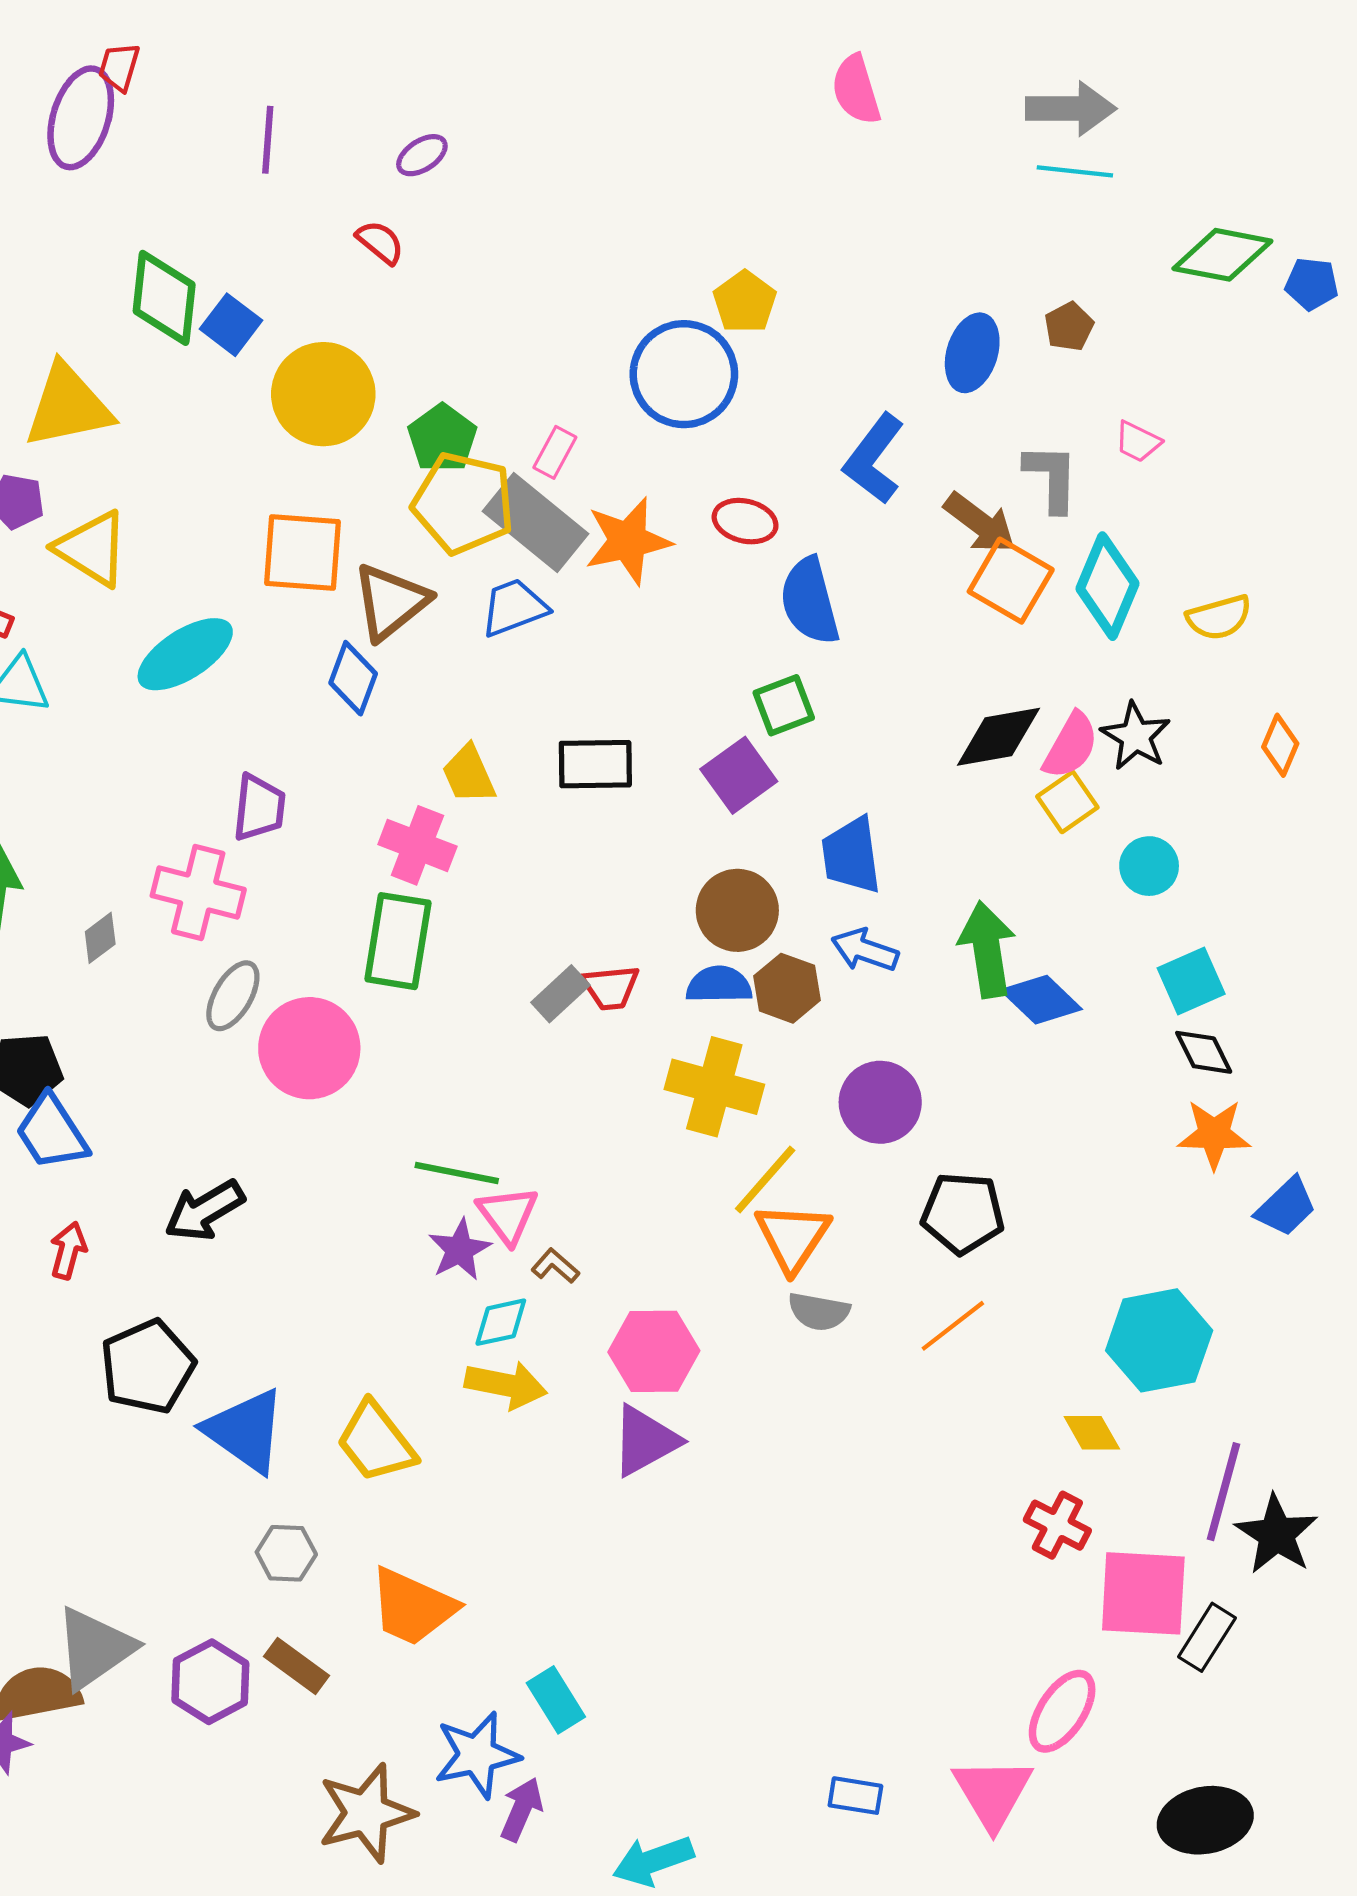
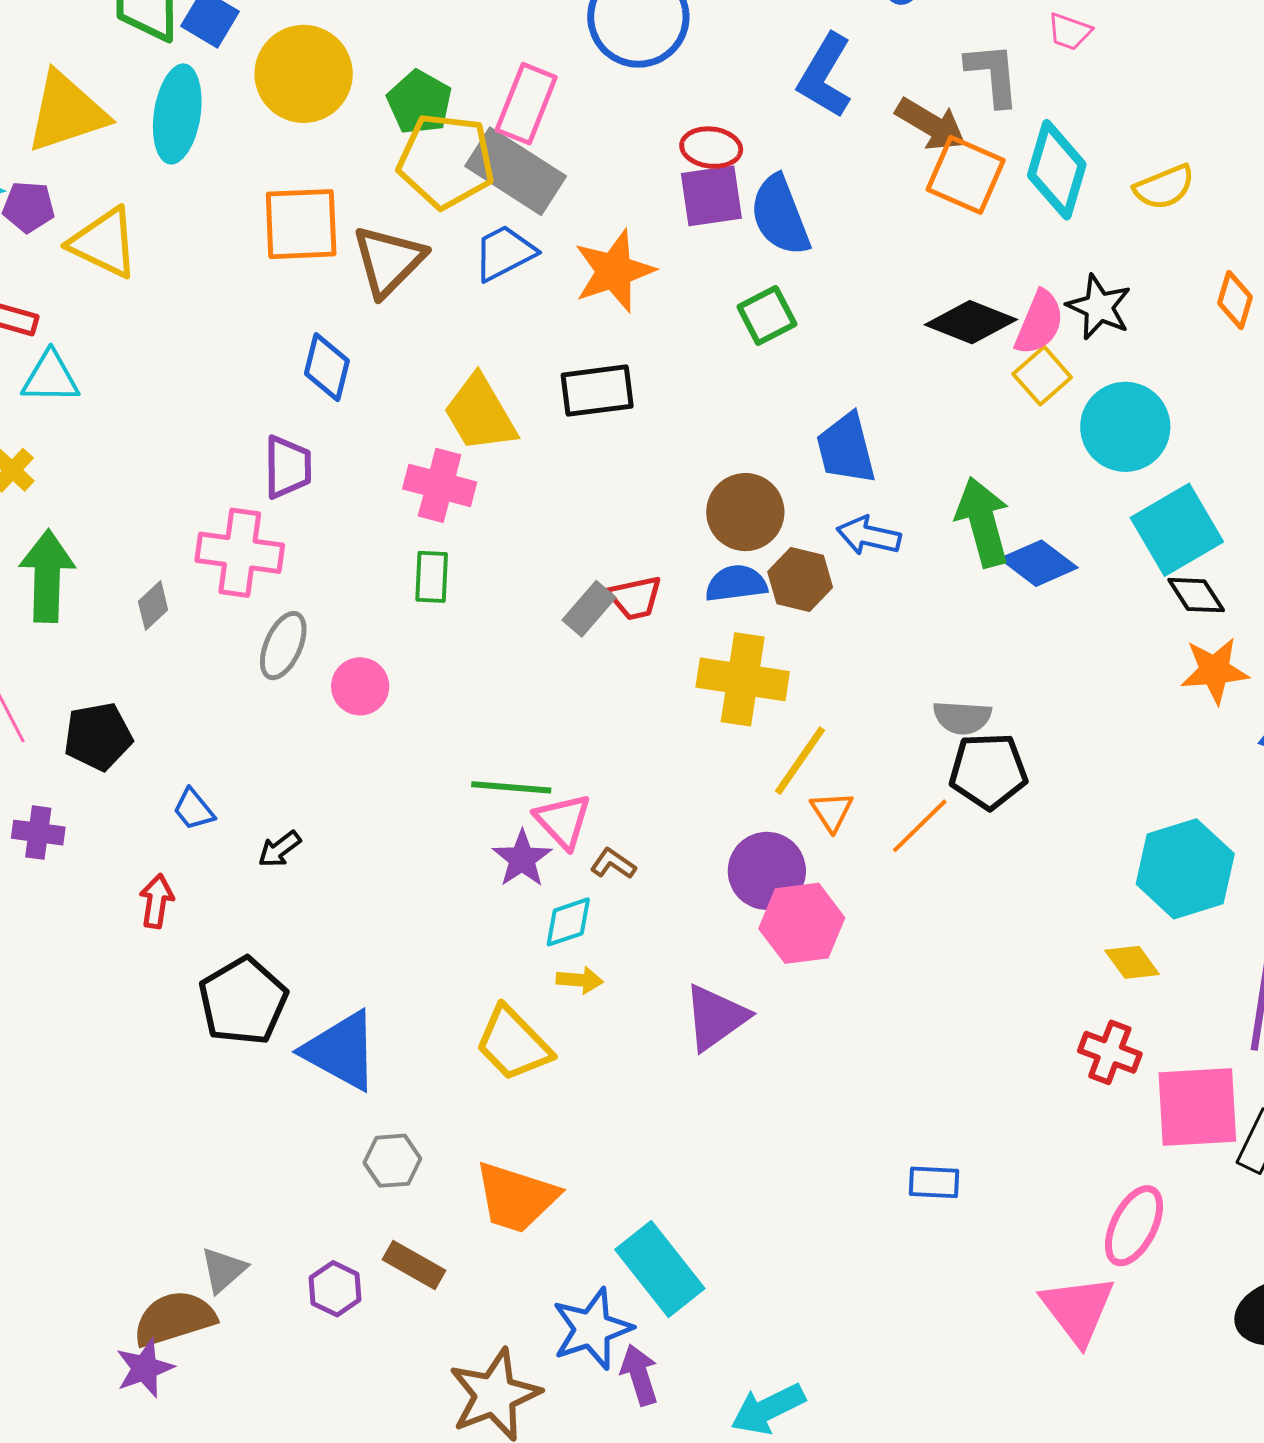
pink rectangle: (555, 452) -> (526, 104), size x1.6
orange star: (628, 541) -> (614, 271), moved
cyan ellipse: (185, 654) -> (177, 114), moved, turned -42
blue diamond: (353, 678) -> (327, 367), moved
black diamond: (998, 737) -> (971, 322), turned 38
yellow trapezoid: (469, 774) -> (480, 414), size x1.4
purple square: (739, 775) -> (711, 196), moved, turned 34
cyan circle: (1149, 866) -> (1125, 427), size x1.6
green rectangle: (398, 941) -> (432, 577), size x0.6
cyan square: (1191, 981) -> (1177, 530), size x1.4
pink circle: (309, 1048) -> (360, 686), size x0.6
purple circle: (880, 1102) -> (767, 871), moved
blue trapezoid: (52, 1132) -> (194, 809), moved, size x0.6
black arrow: (205, 1210) -> (280, 849), size x0.6
orange triangle: (793, 1237) -> (832, 811), size x0.6
gray semicircle: (819, 1312) -> (962, 717), moved
orange line: (953, 1326) -> (920, 826), moved
pink hexagon: (654, 1351) -> (802, 923), moved
yellow arrow: (506, 1385) -> (580, 980), size x0.6
yellow trapezoid: (376, 1442) -> (513, 1044), moved
gray triangle: (94, 1648) -> (223, 1270), size x0.6
purple hexagon: (210, 1682) -> (335, 1289), size x0.7
cyan rectangle: (556, 1700) -> (660, 1269), size x1.5
blue rectangle: (855, 1796) -> (934, 1182), moved
purple arrow: (521, 1809) -> (639, 1375), turned -34

